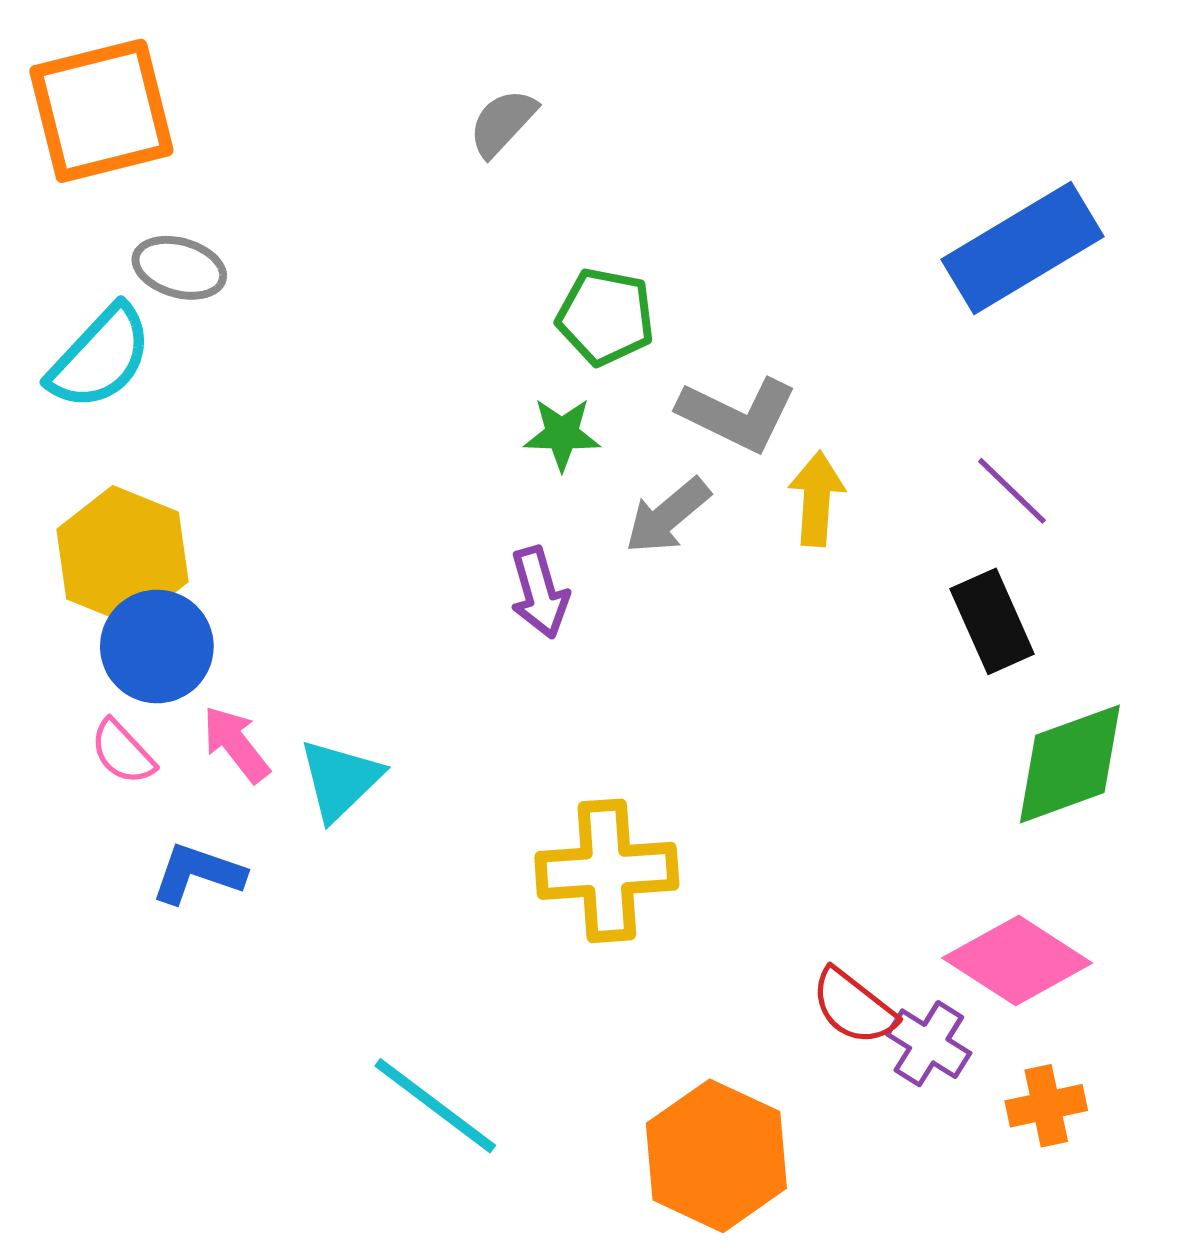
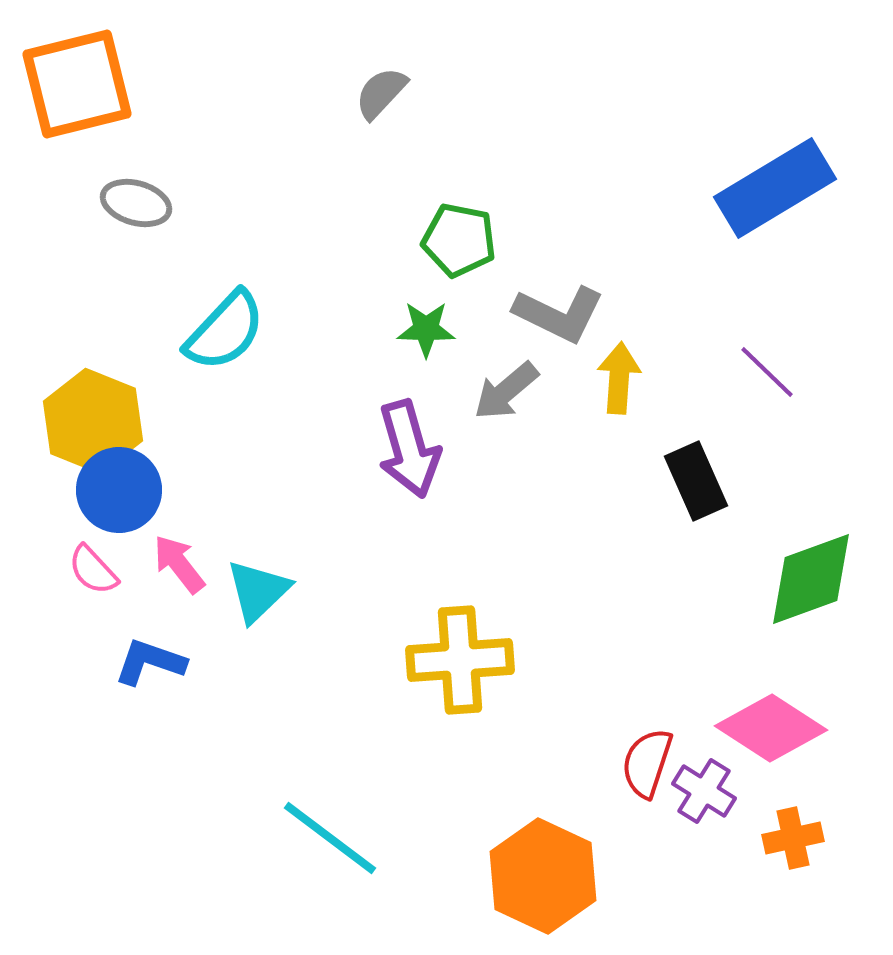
cyan semicircle: (100, 358) -> (225, 331), moved
purple arrow: (540, 592) -> (409, 449), size x1.4
black rectangle: (992, 621) -> (696, 481), moved
red semicircle: (854, 1007) -> (647, 763), turned 70

